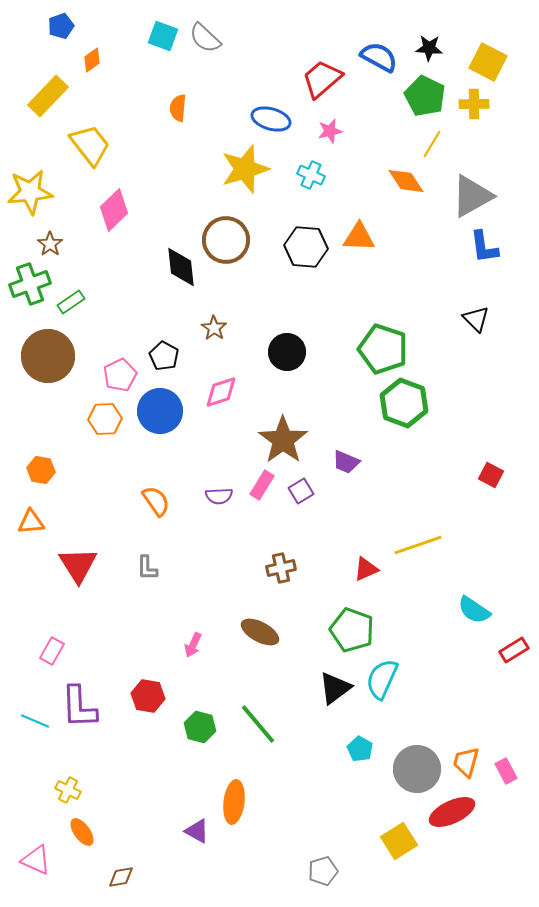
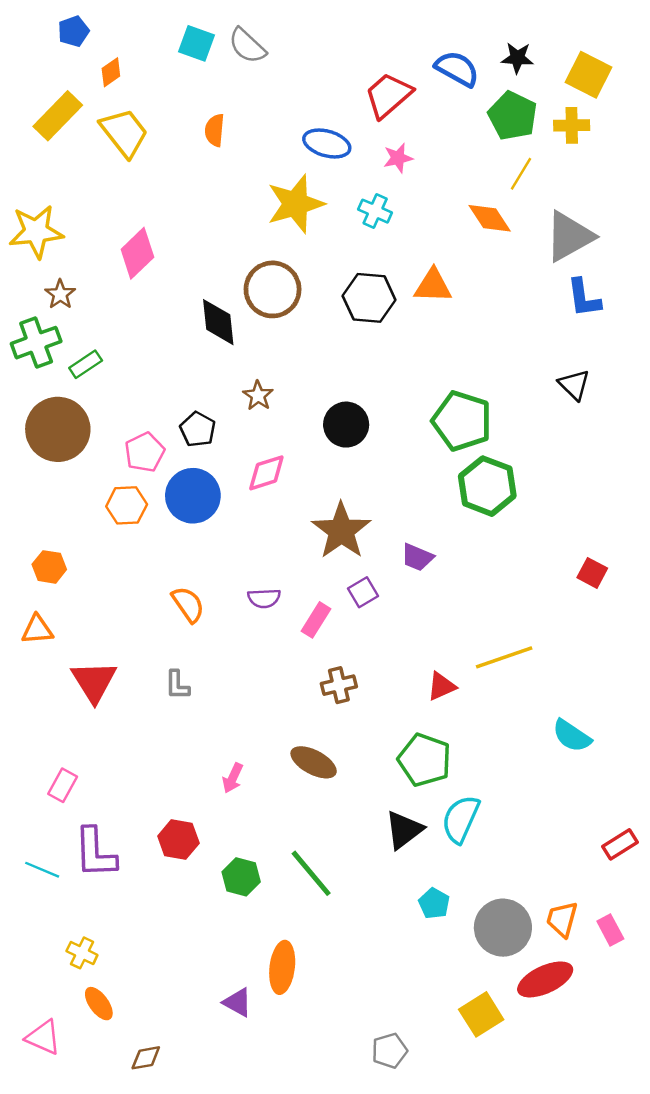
yellow trapezoid: (90, 145) -> (124, 133), moved
pink rectangle: (262, 485) -> (316, 620), moved
red rectangle: (514, 650) -> (620, 844), moved

